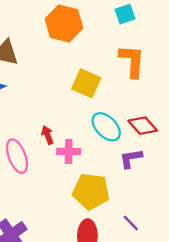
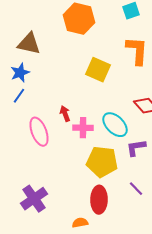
cyan ellipse: (106, 127) -> (115, 125), moved
purple L-shape: (131, 158) -> (136, 148), moved

